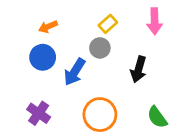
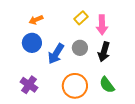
pink arrow: (155, 21) -> (102, 25), moved
gray circle: (100, 48) -> (80, 48), moved
green semicircle: (157, 117) -> (107, 85), moved

